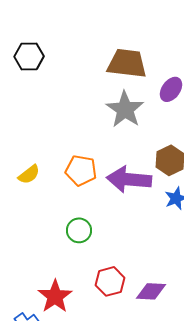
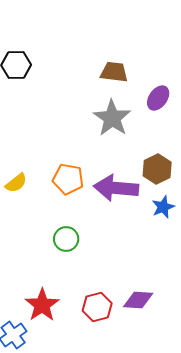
brown trapezoid: (127, 63) -> (114, 72), size x0.7
red hexagon: (110, 281) -> (97, 307), moved

